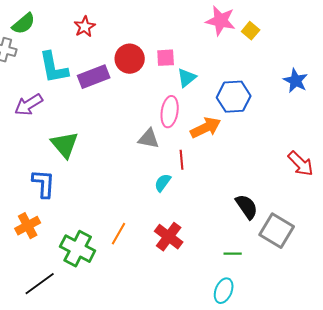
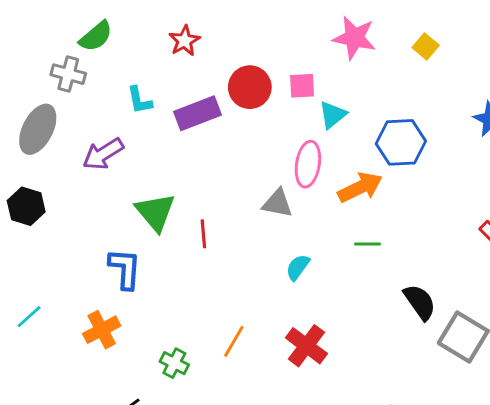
pink star: (221, 21) -> (354, 38), moved
cyan L-shape: (54, 68) -> (139, 100), size x0.6
red line: (182, 160) -> (203, 234), moved
green cross: (78, 249) -> (174, 363), size x0.6
green line: (233, 254) -> (367, 244), moved

